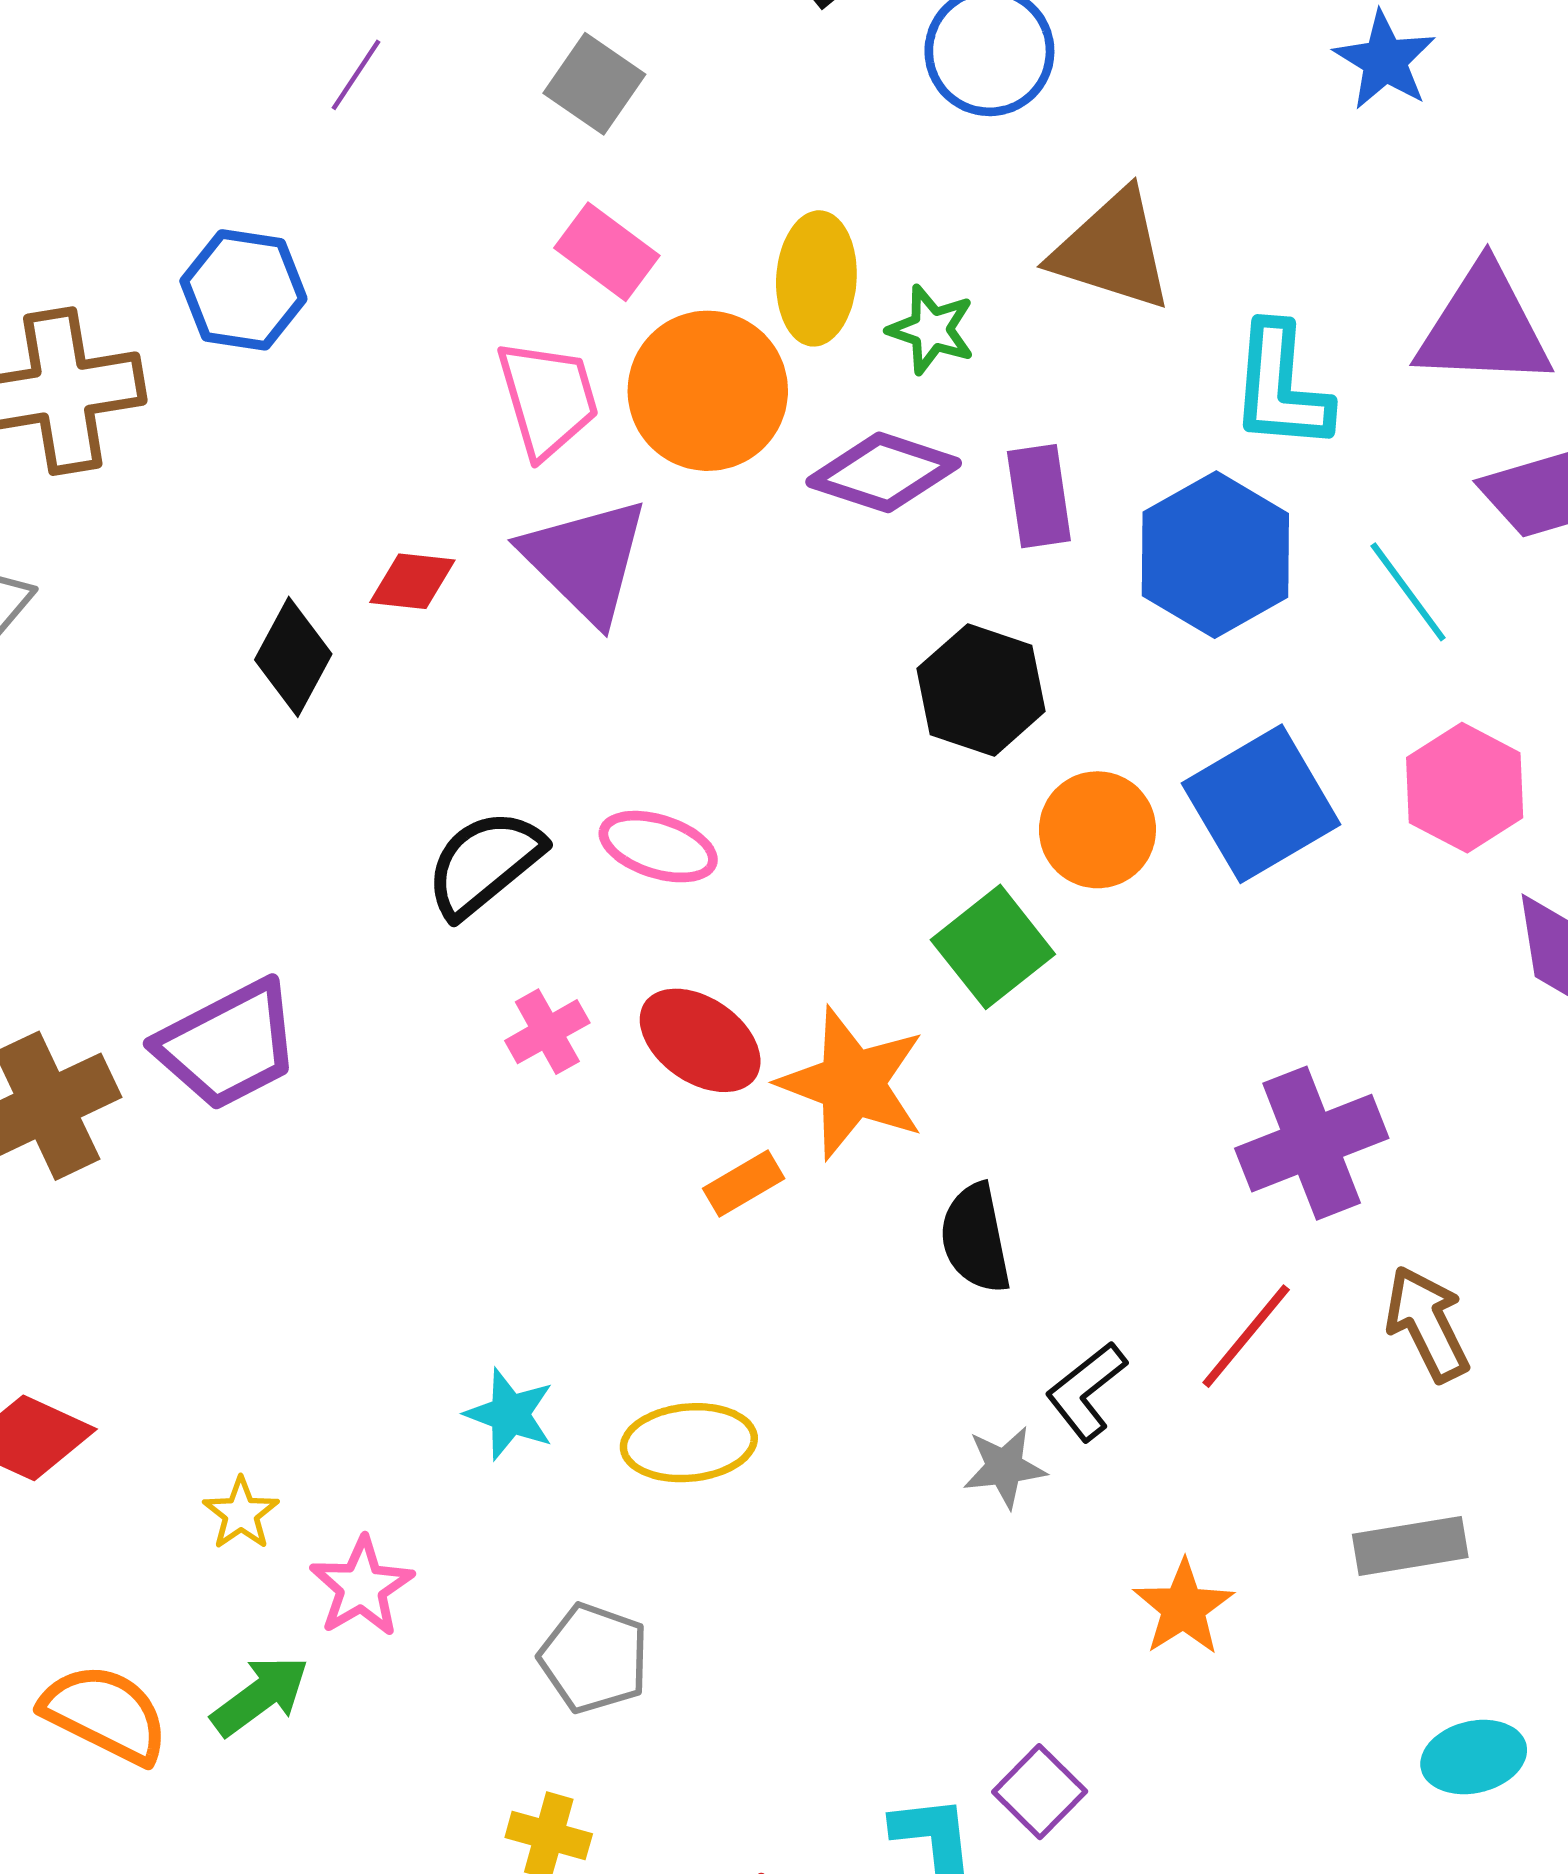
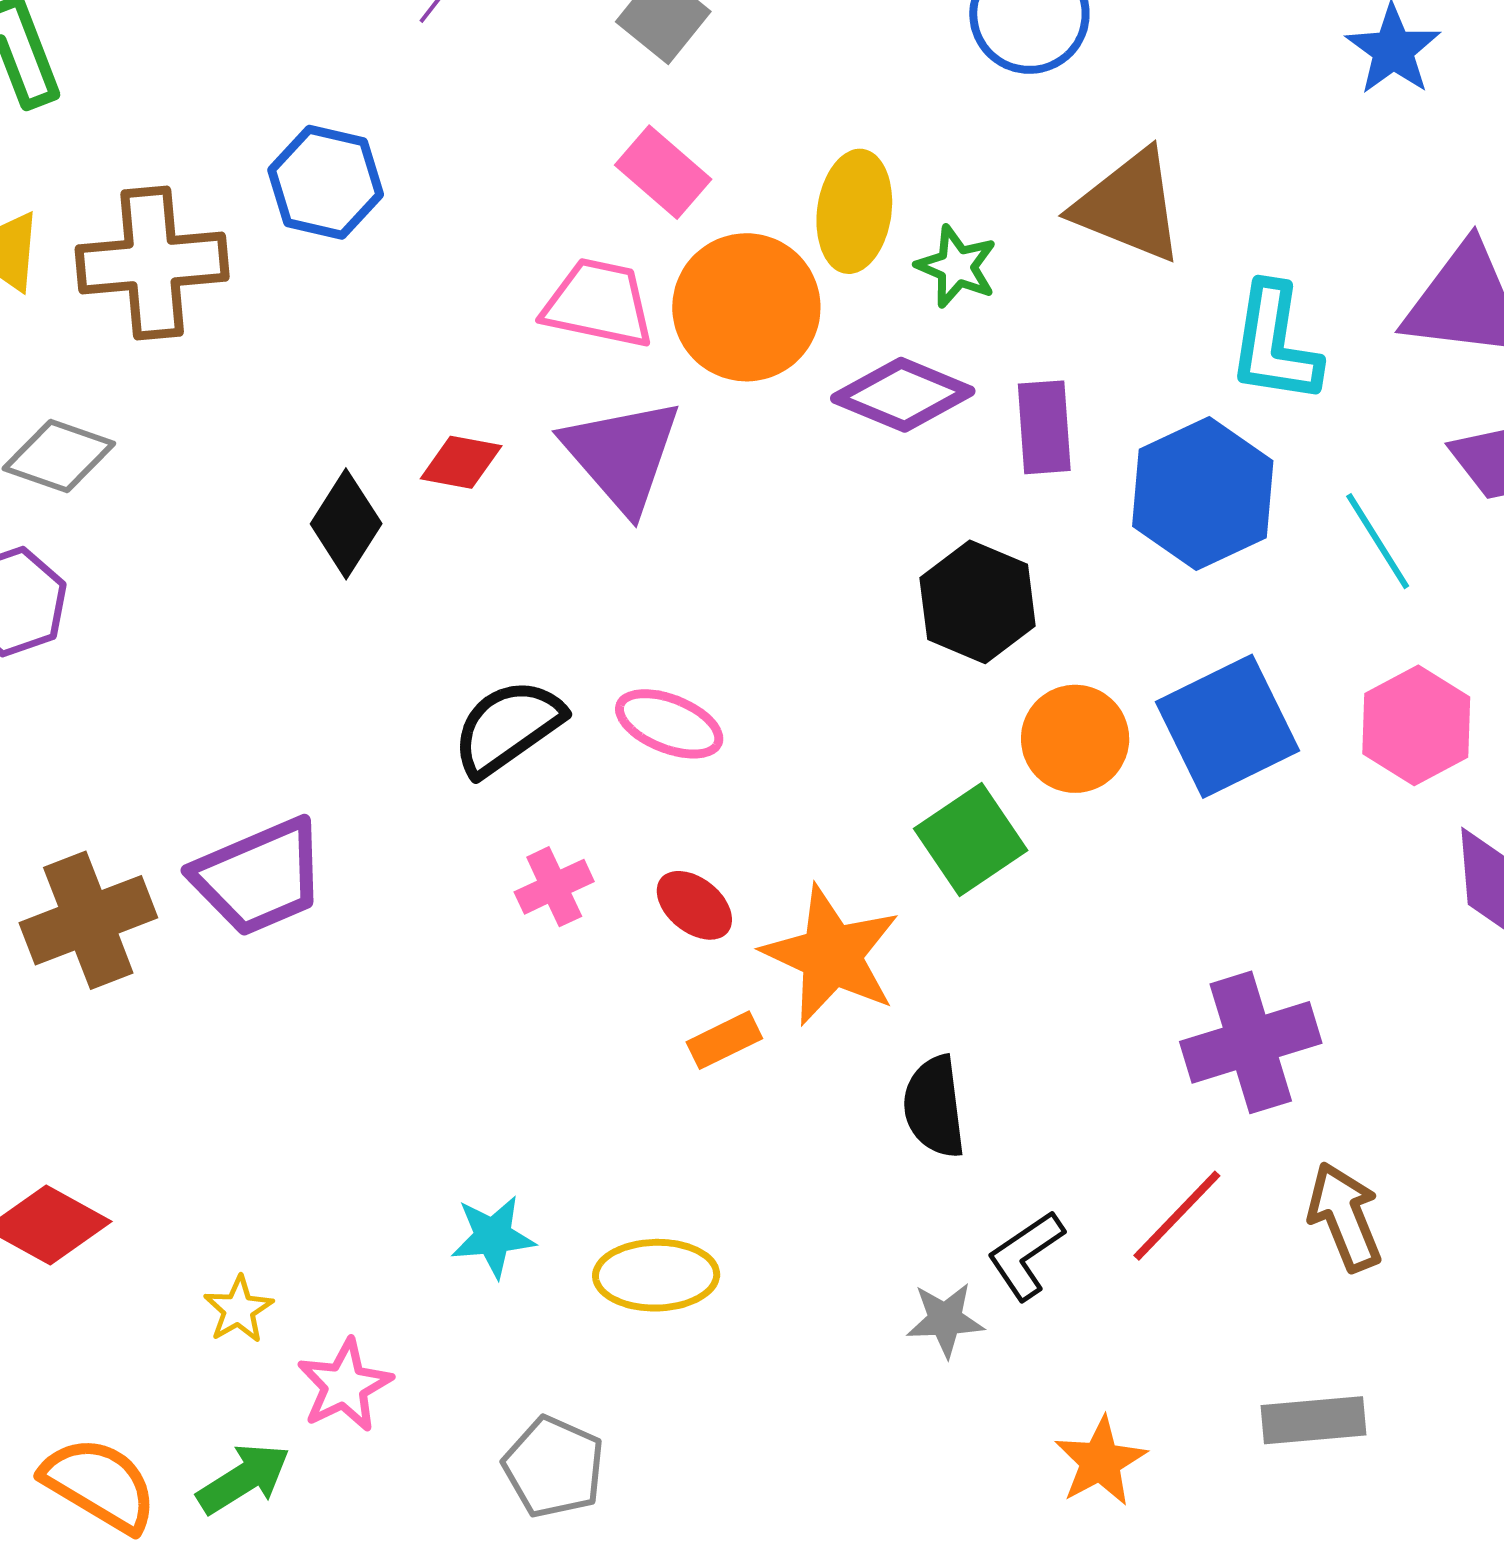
pink trapezoid: (548, 399) -> (598, 303), turned -66
red ellipse: (700, 1040) -> (694, 905), size x0.7
cyan star: (510, 1414) -> (493, 1237), turned -30

